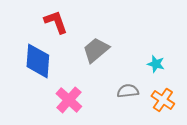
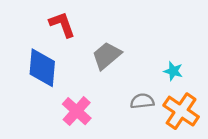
orange cross: (163, 100) -> (181, 111), size x1.4

